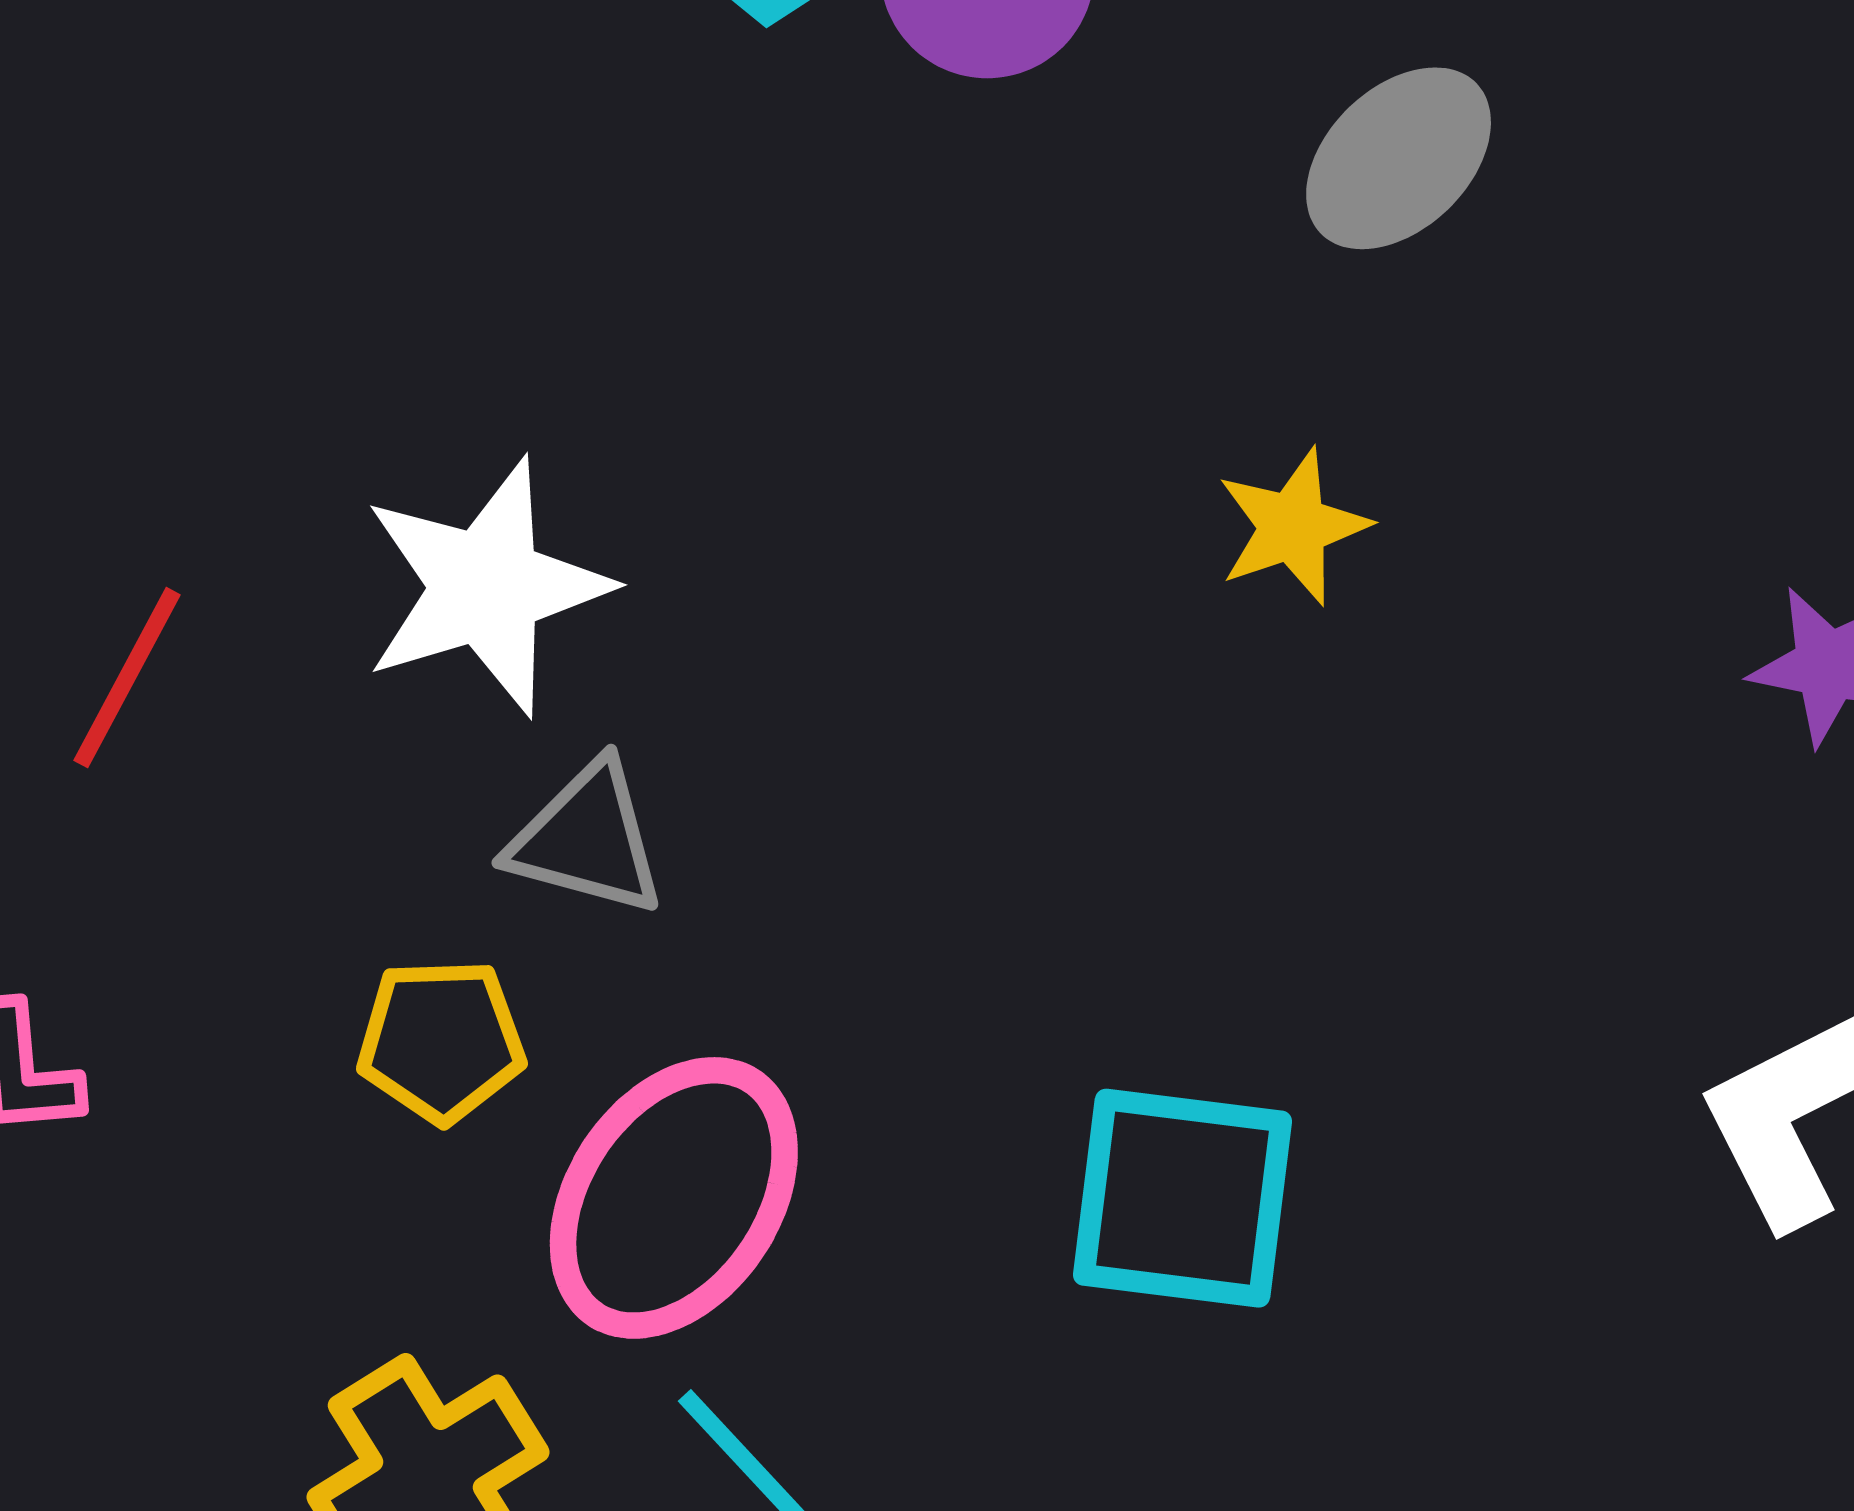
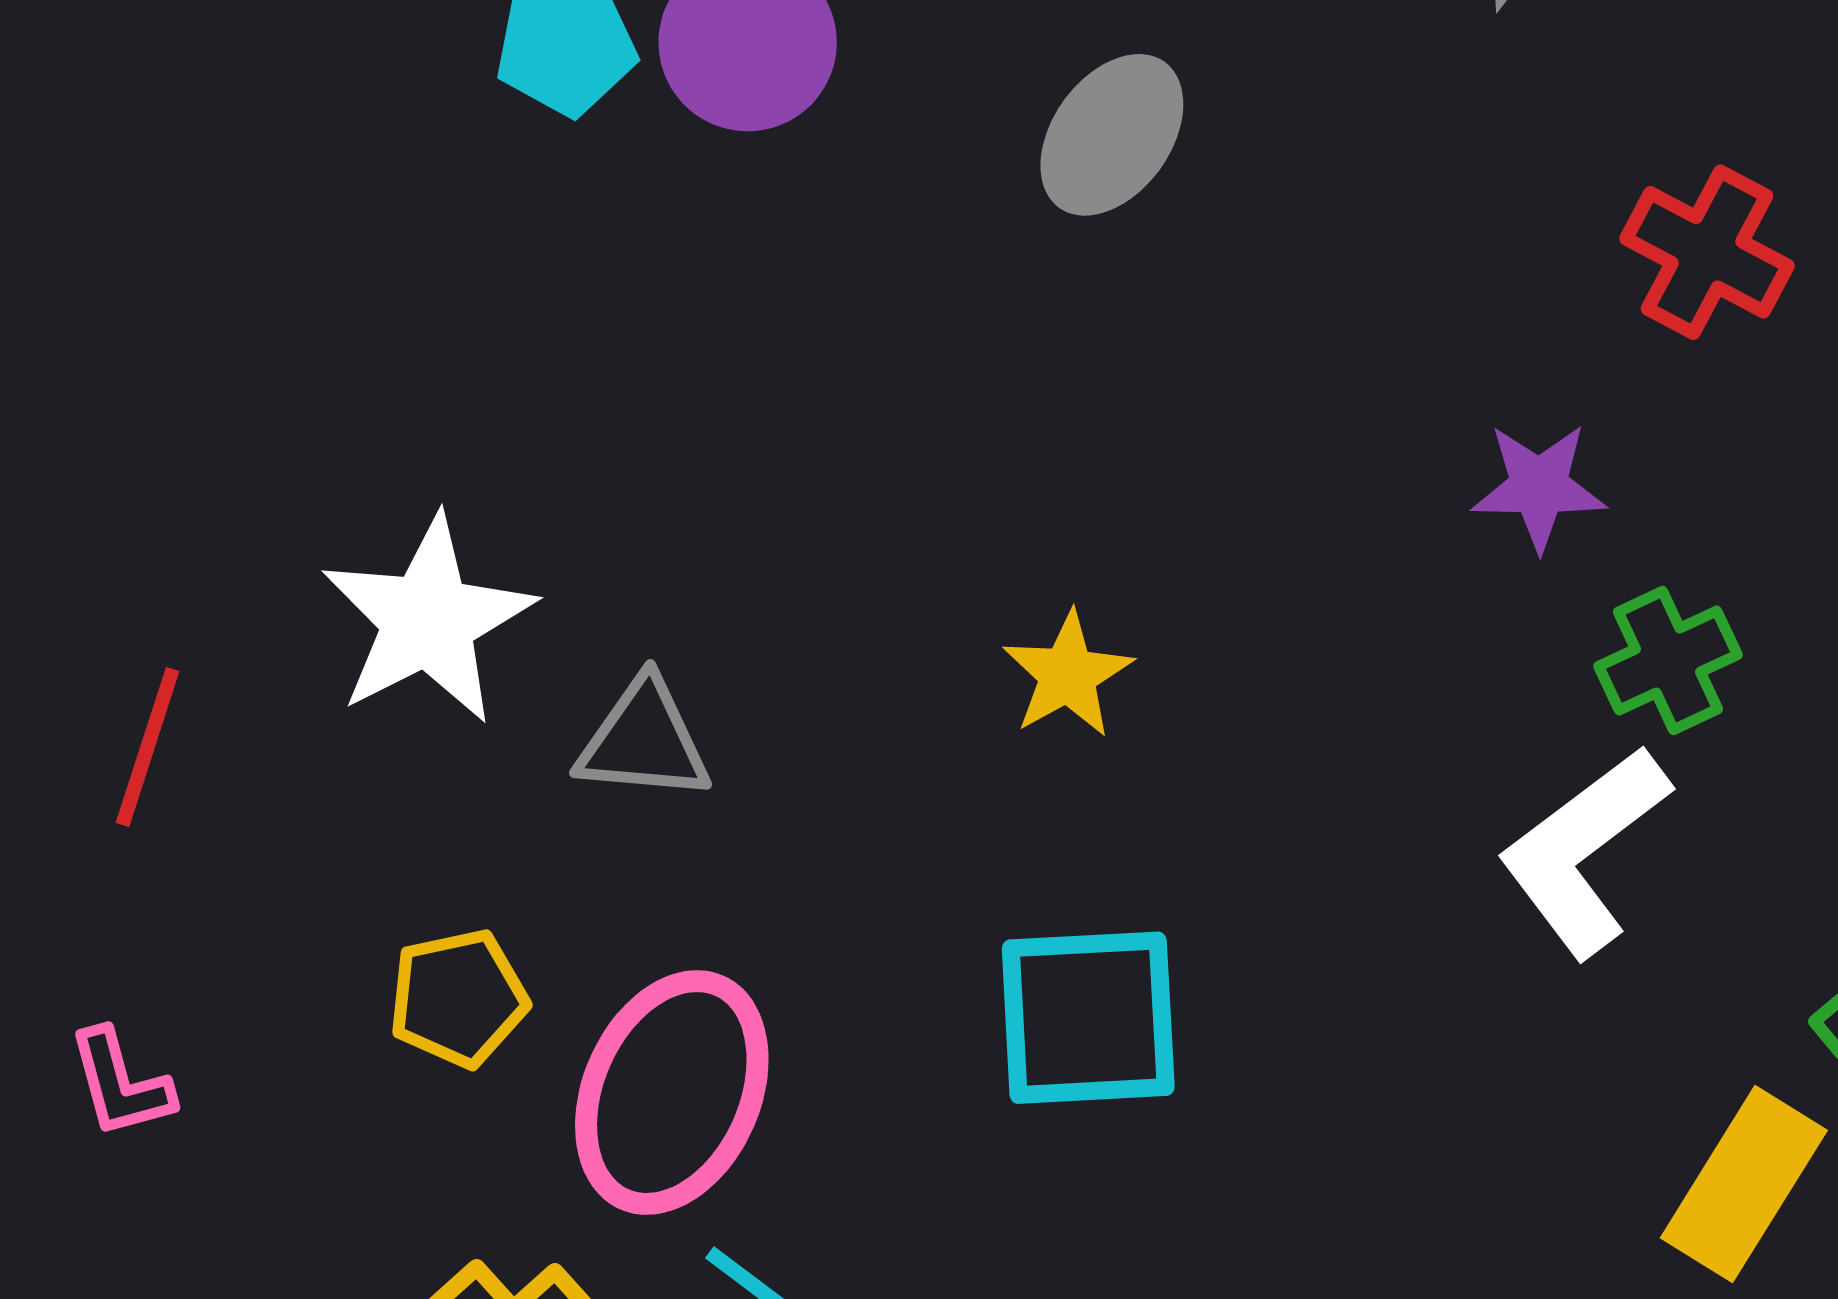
yellow star: (1293, 527) -> (1068, 675), moved
gray triangle: (587, 839) -> (644, 741), moved

